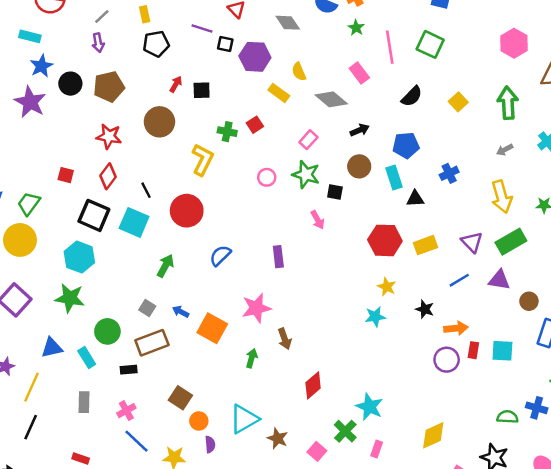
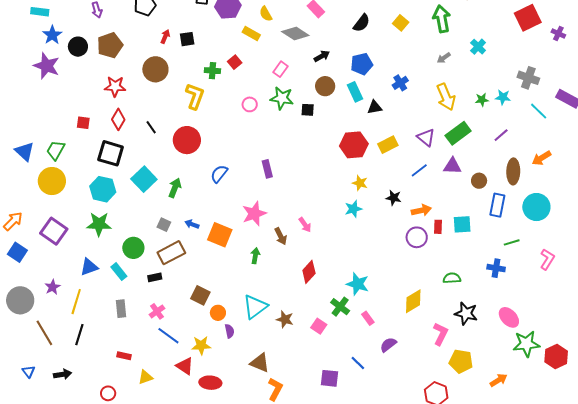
pink arrow: (318, 220) -> (305, 225), moved
cyan square: (134, 222) -> (144, 179), moved, turned 30
green semicircle: (507, 417) -> (452, 278), moved
pink rectangle: (377, 449) -> (368, 318), turned -48

